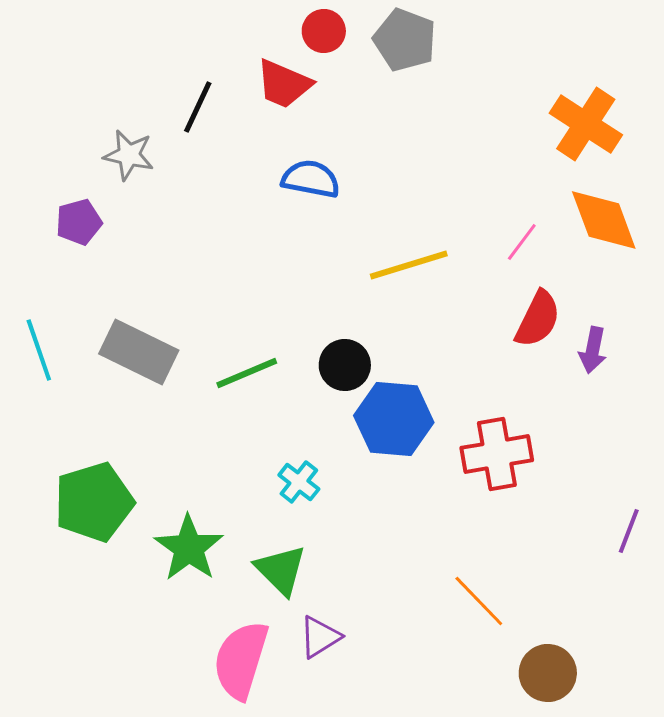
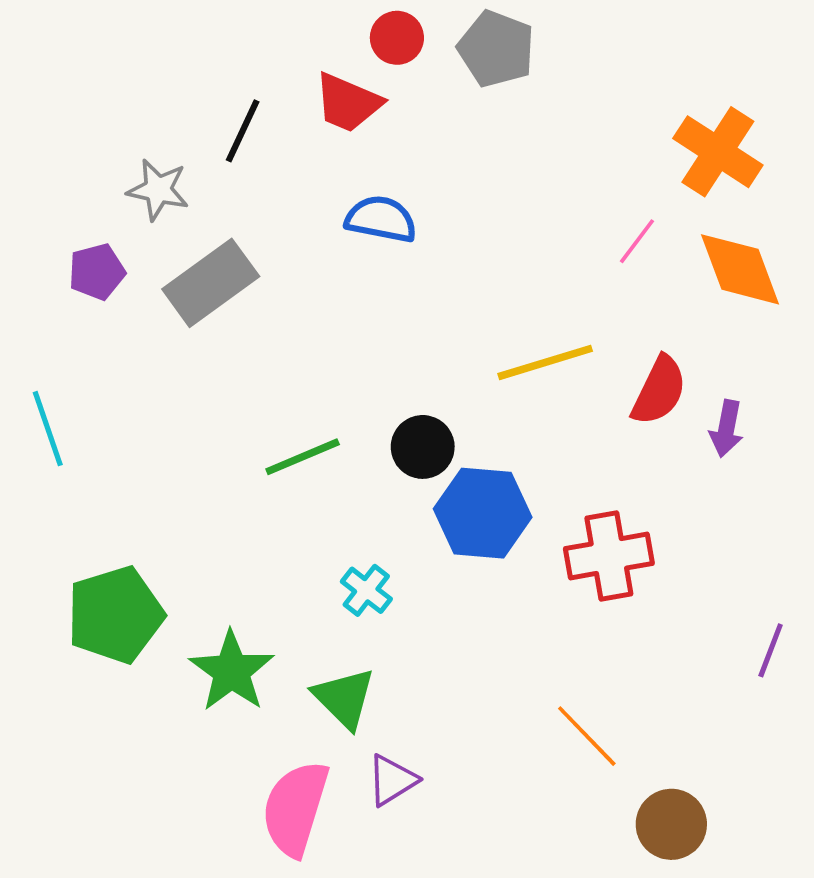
pink line: (522, 242) -> (637, 241), moved
yellow line: (409, 265) -> (545, 362), moved
gray rectangle: (139, 352) -> (211, 283), moved, turned -62

